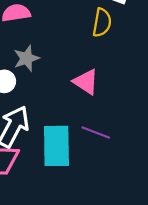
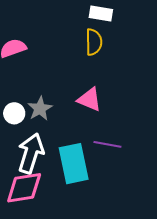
gray star: (27, 58) -> (40, 109), moved

